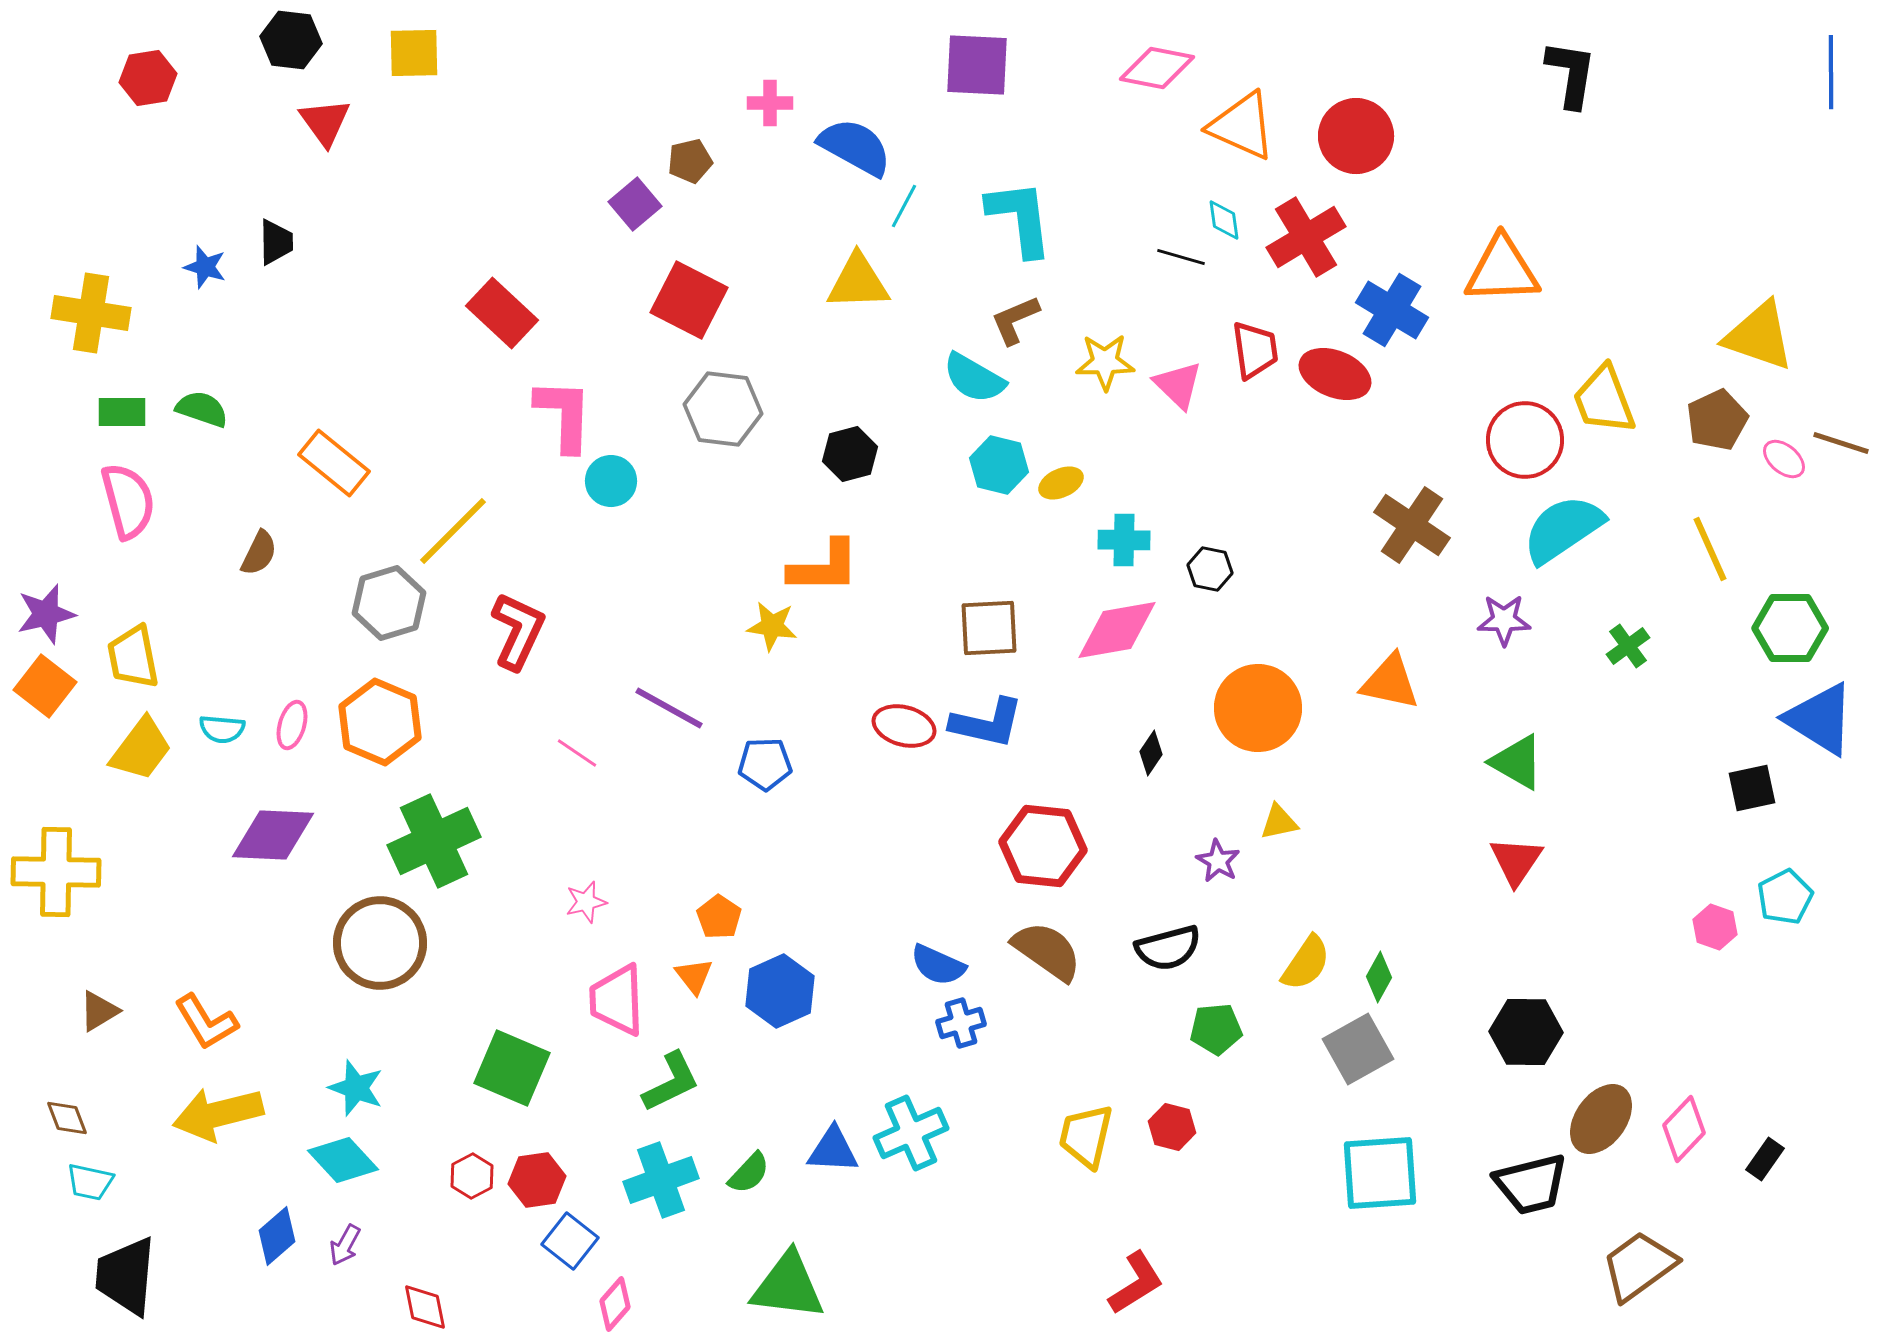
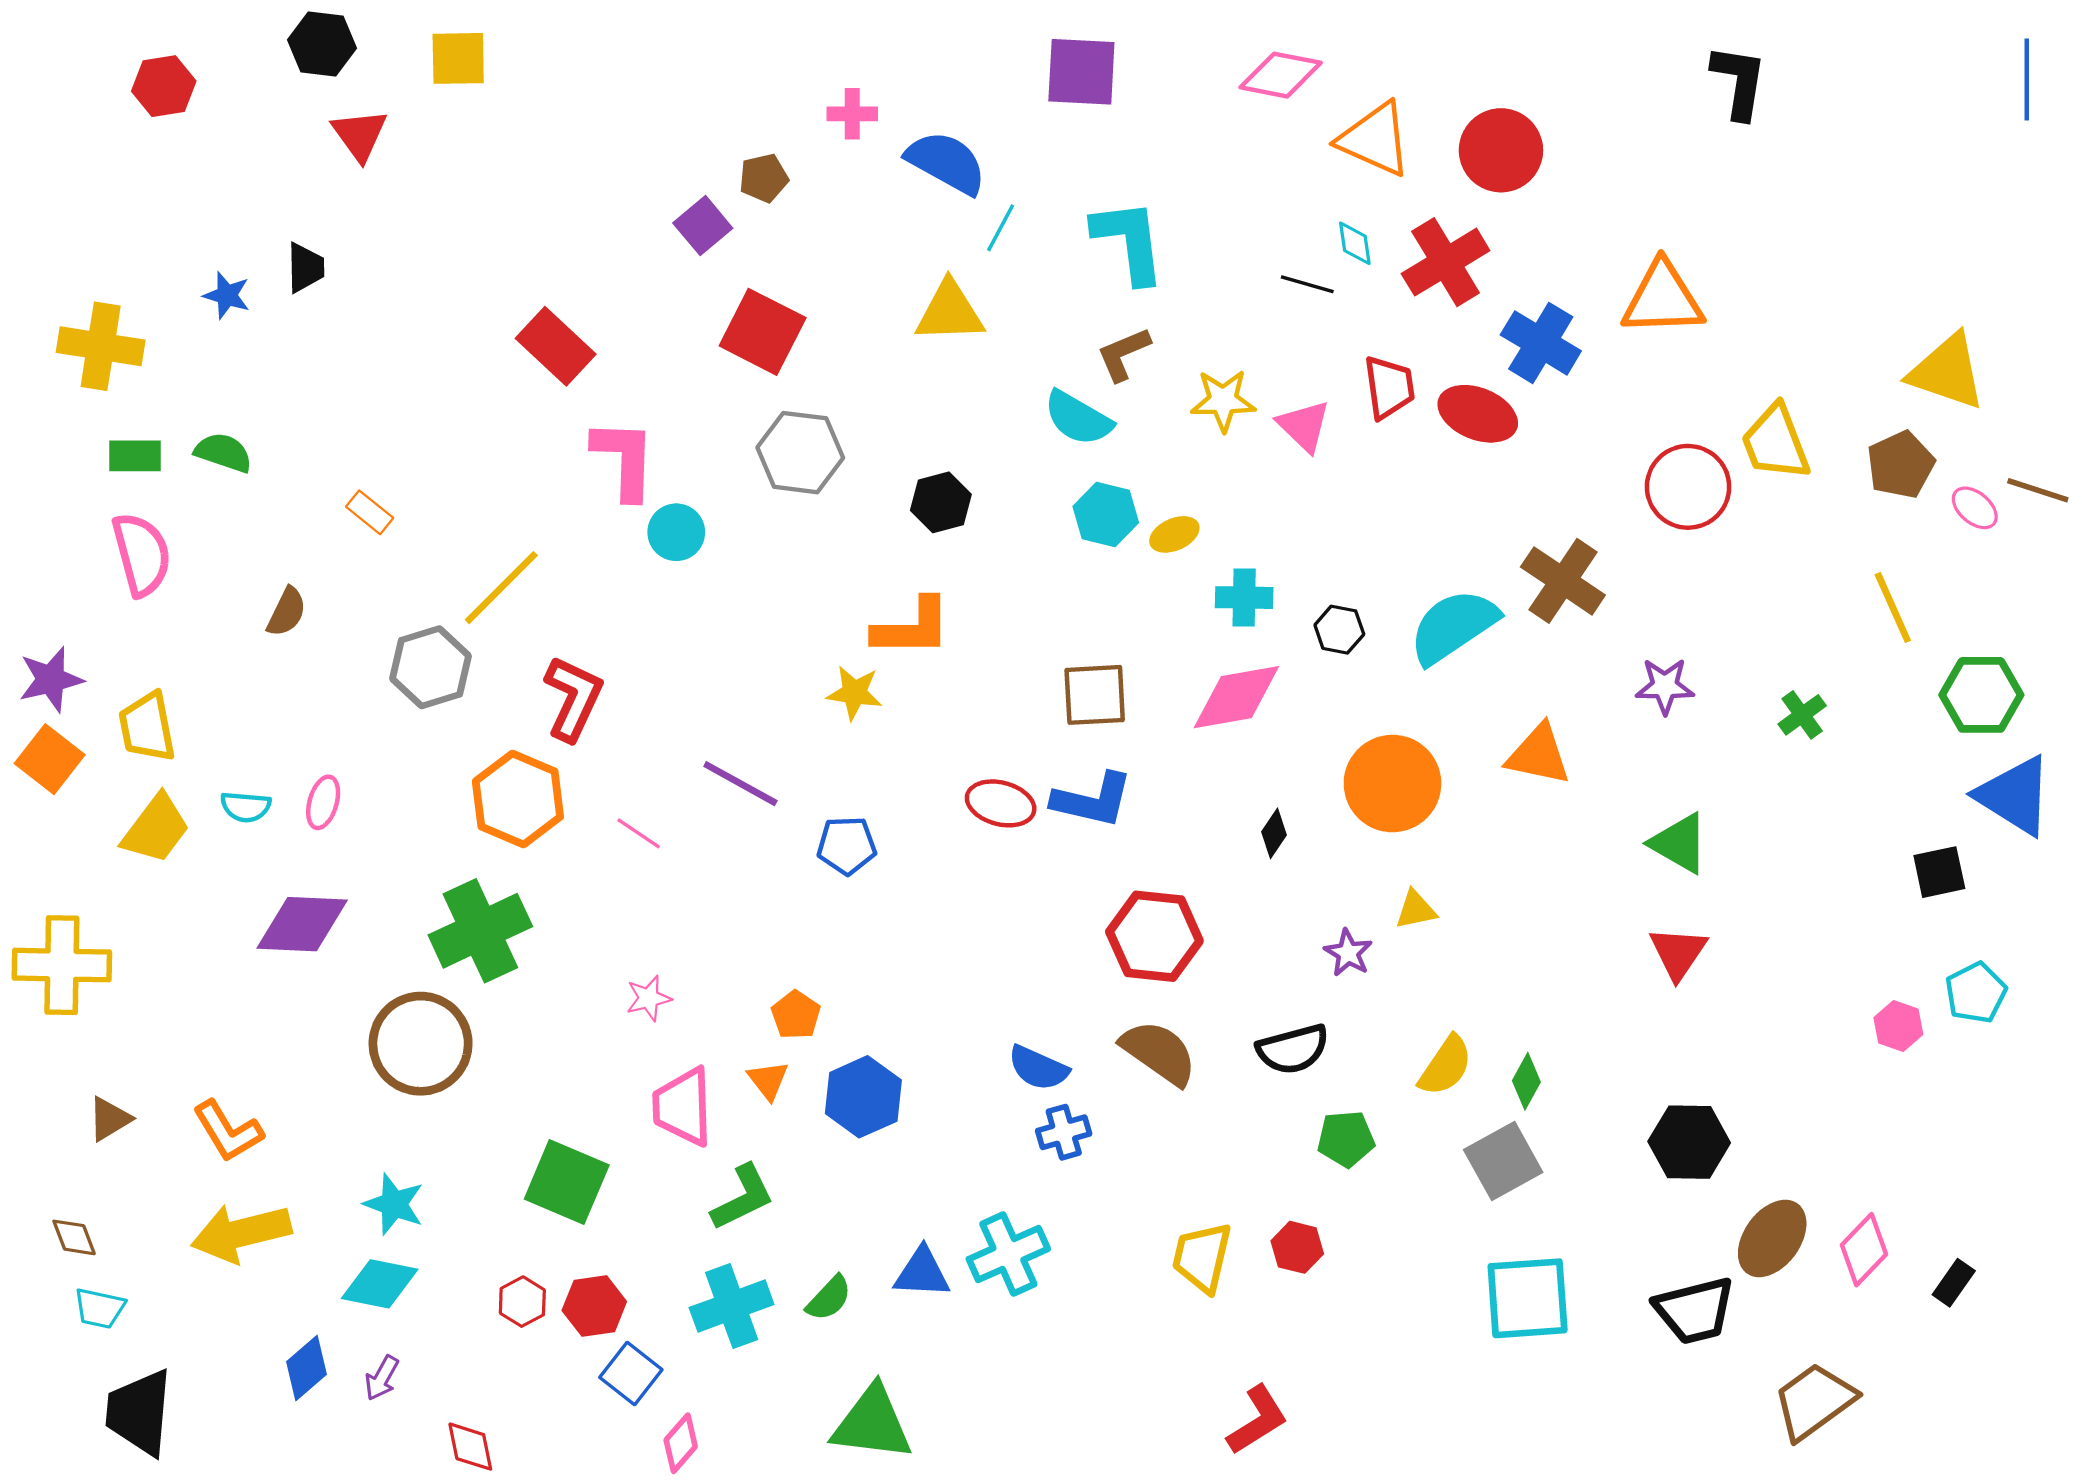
orange rectangle: (334, 463) -> (370, 512), size x0.6
cyan semicircle: (1563, 529) -> (1453, 626), moved
orange hexagon: (380, 722) -> (518, 799), moved
cyan diamond: (343, 1160) -> (380, 1284), turned -36

